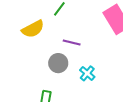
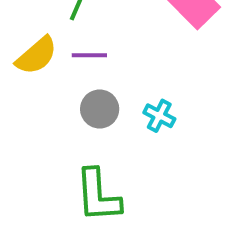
purple line: (72, 42) -> (89, 55), moved

